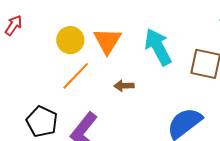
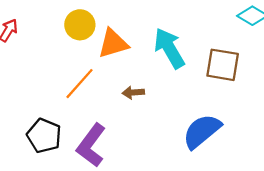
yellow circle: (70, 40) -> (80, 25), moved
orange triangle: (107, 41) -> (113, 44), turned 44

